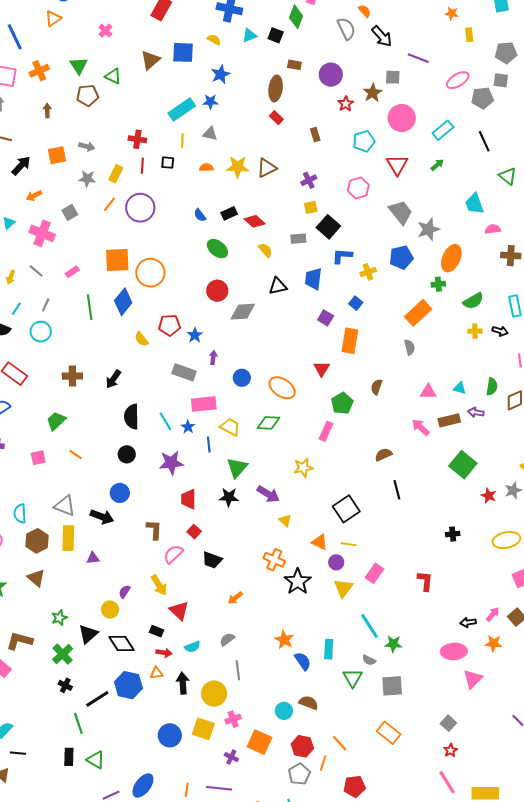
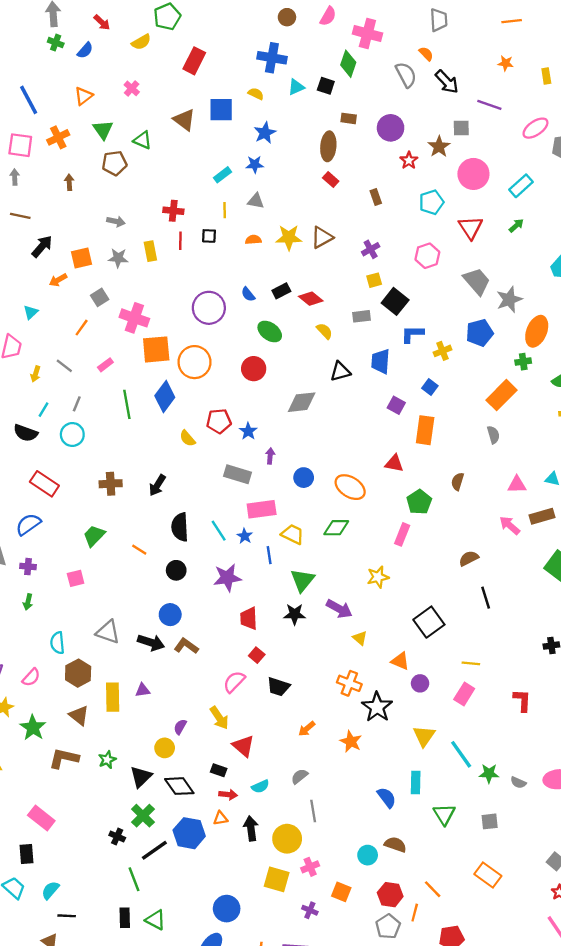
orange star: (452, 13) -> (506, 63), moved
orange triangle: (53, 19) -> (84, 96), moved
brown triangle: (150, 60) -> (184, 120), turned -40
cyan rectangle: (182, 110) -> (222, 175), size x0.6
orange square: (57, 155) -> (82, 258), moved
yellow rectangle: (116, 174) -> (150, 251), turned -36
orange line: (109, 204) -> (82, 328), moved
purple circle: (140, 208) -> (209, 308), moved
pink cross: (42, 233) -> (134, 318), moved
red circle: (217, 291) -> (254, 369), moved
red triangle: (322, 369) -> (394, 463), turned -48
orange line: (76, 455) -> (139, 550), moved
brown L-shape: (154, 530) -> (186, 646), moved, turned -55
yellow rectangle: (68, 538) -> (113, 697), moved
yellow line: (349, 544) -> (471, 663), moved
yellow triangle: (343, 588) -> (424, 736), moved
orange star: (284, 640) -> (351, 742), moved
brown L-shape: (19, 641) -> (64, 758), moved
green cross: (63, 654) -> (143, 816), moved
gray semicircle: (369, 660) -> (518, 782), moved
gray square: (392, 686) -> (490, 821), size x0.7
blue circle: (170, 735) -> (227, 909), moved
orange square: (260, 742) -> (341, 892), size x0.7

